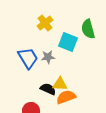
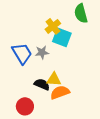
yellow cross: (45, 23) -> (53, 26), moved
green semicircle: (88, 29) -> (81, 13), moved

